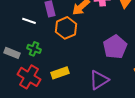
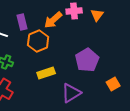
yellow rectangle: (60, 73) -> (46, 73), moved

